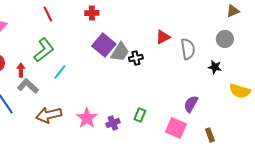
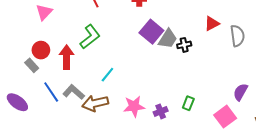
red arrow: (21, 70) -> (67, 57), size x1.6
cyan line: (60, 72) -> (107, 75), moved
gray L-shape: (28, 86) -> (74, 92), moved
pink star: (87, 118) -> (134, 106), turned 30
pink square: (176, 128) -> (225, 117), turned 30

